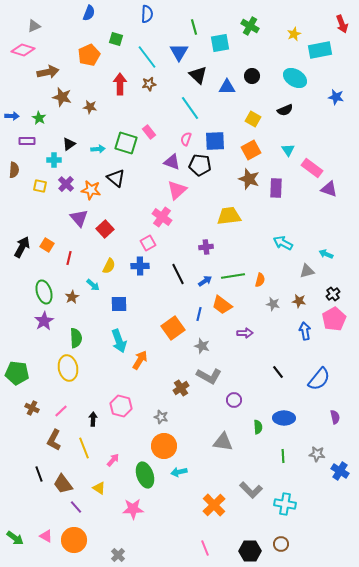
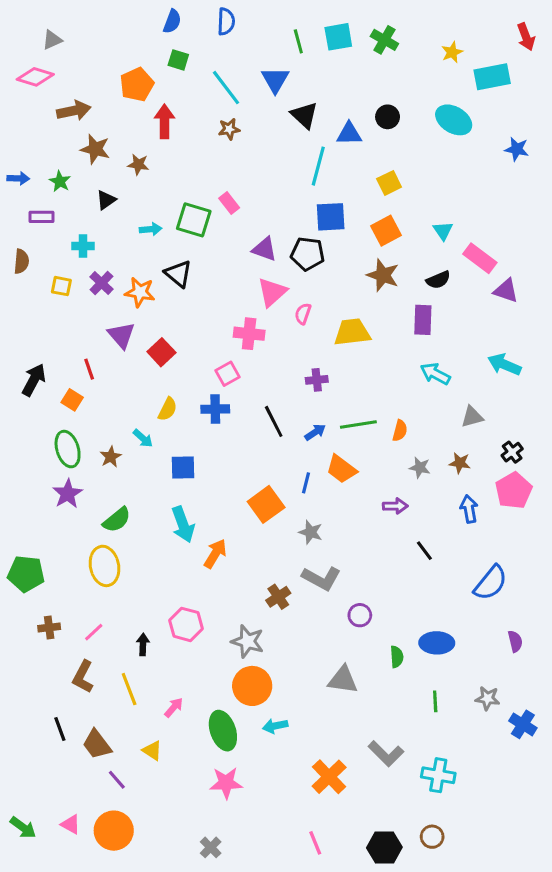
blue semicircle: (89, 13) -> (172, 21), moved
cyan square: (220, 43) -> (338, 37), moved
red arrow: (120, 84) -> (164, 121), moved
cyan line: (190, 108) -> (318, 166), moved, turned 50
black semicircle: (285, 110) -> (438, 280), moved
yellow square: (253, 119) -> (389, 183), turned 35
pink semicircle: (186, 139) -> (303, 314), moved
black triangle: (69, 144) -> (106, 200), moved
purple rectangle: (276, 188) -> (423, 320), moved
pink cross: (162, 217) -> (249, 334), turned -30
orange square: (47, 245) -> (72, 400), moved
cyan arrow: (326, 254) -> (504, 364), moved, size x1.5
red line: (69, 258) -> (89, 369), moved, turned -32
purple arrow: (245, 333) -> (395, 506), moved
green semicircle: (76, 338) -> (117, 520), turned 54
black line: (278, 372) -> (424, 551), moved
brown cross: (32, 408) -> (49, 628), turned -32
gray star: (161, 417) -> (248, 641), size x1.5
pink star: (133, 509) -> (226, 783), moved
gray cross: (118, 555) -> (211, 847), moved

